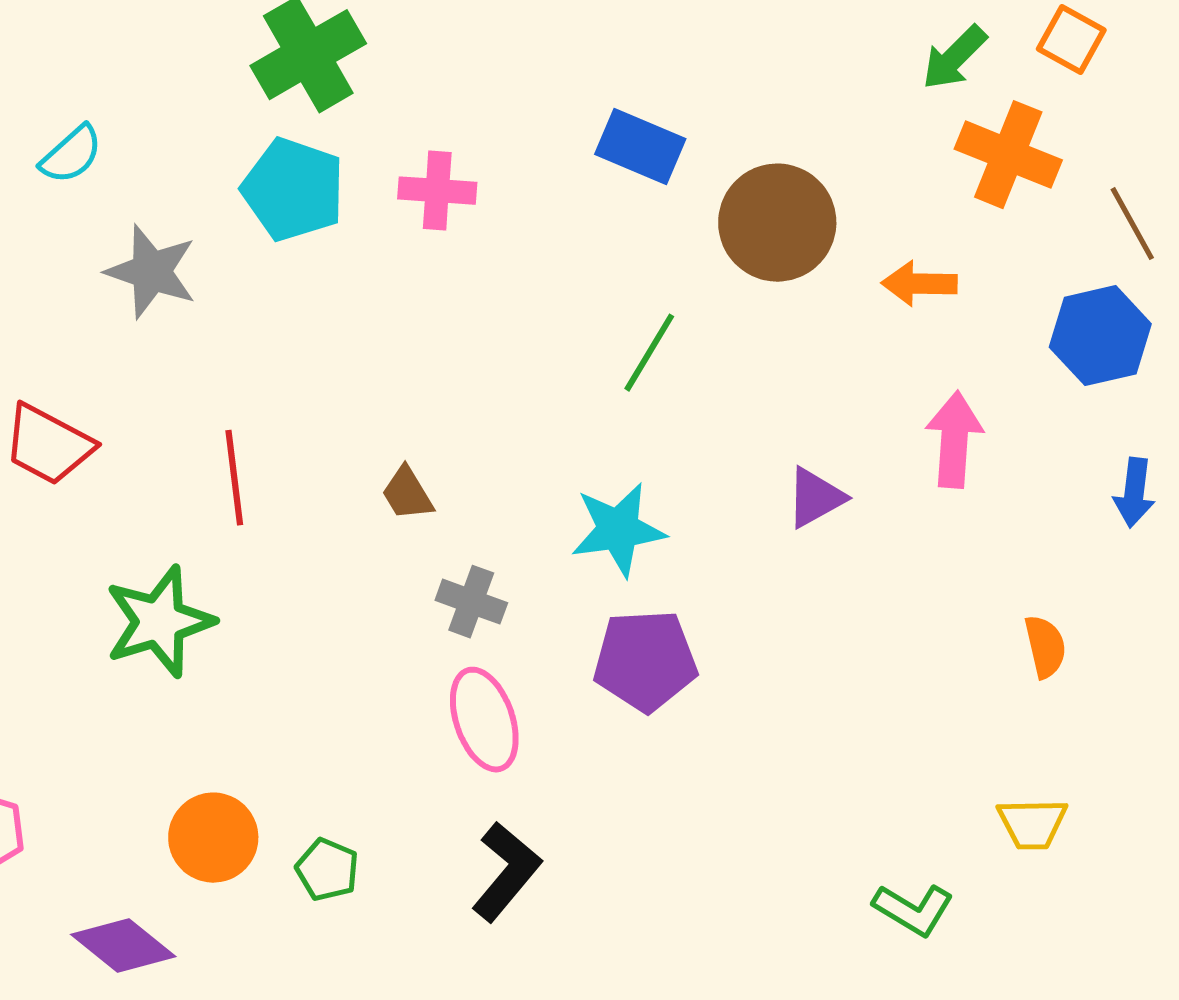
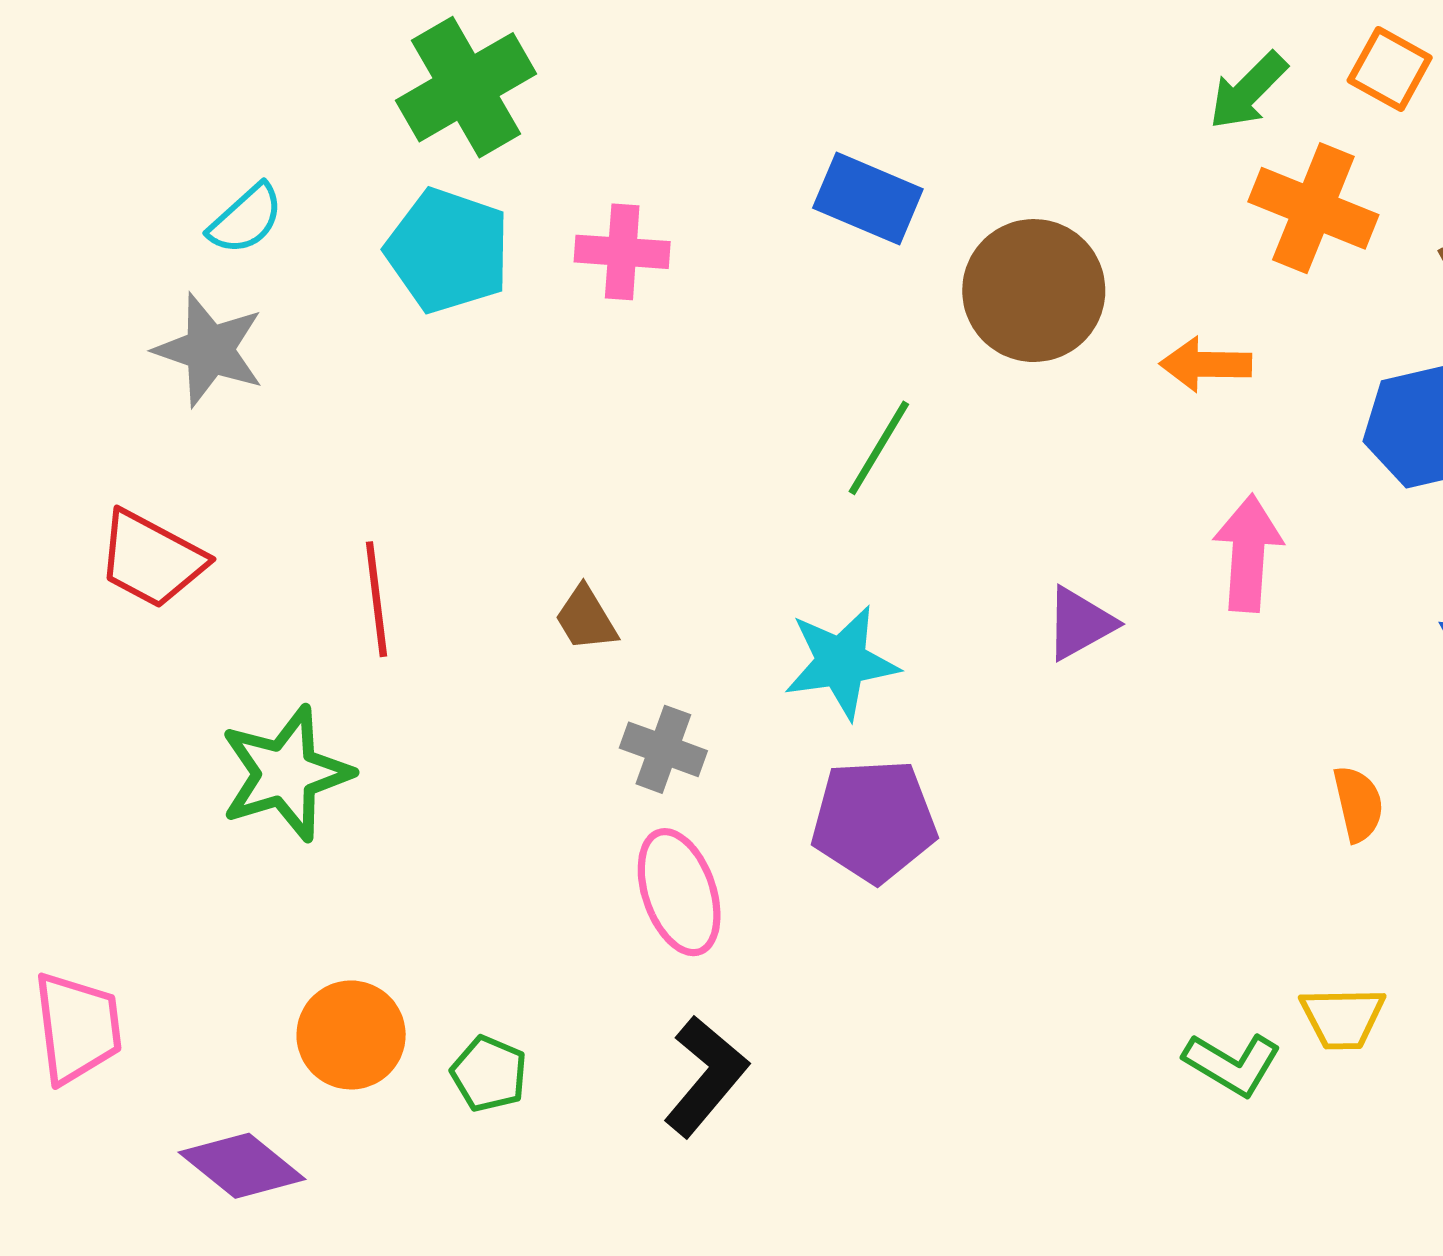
cyan semicircle: (71, 155) -> (246, 219), moved
gray star: (151, 272) -> (209, 350), moved
green L-shape: (913, 910) -> (1232, 1064), moved

